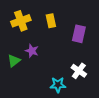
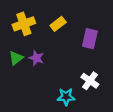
yellow rectangle: (51, 21) -> (58, 24), turned 64
green triangle: (14, 61) -> (16, 58), moved

